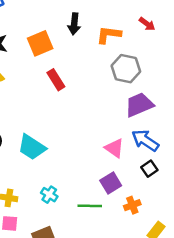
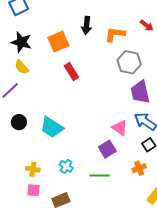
purple trapezoid: (139, 105) -> (140, 92), turned -80
purple square: (111, 183) -> (107, 149), moved
orange cross: (132, 205) -> (139, 168), moved

